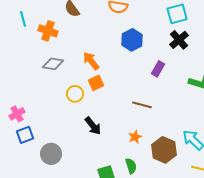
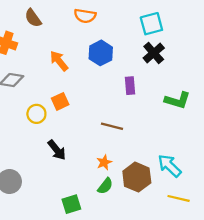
orange arrow: (91, 61) -> (59, 61), moved
purple rectangle: (158, 69) -> (130, 86), turned -35
green semicircle: (131, 166) -> (105, 186), moved, turned 56

